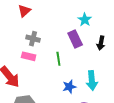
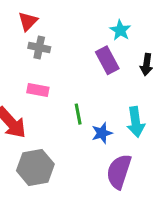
gray cross: (33, 39) -> (39, 47), moved
green line: (58, 59) -> (78, 114), moved

